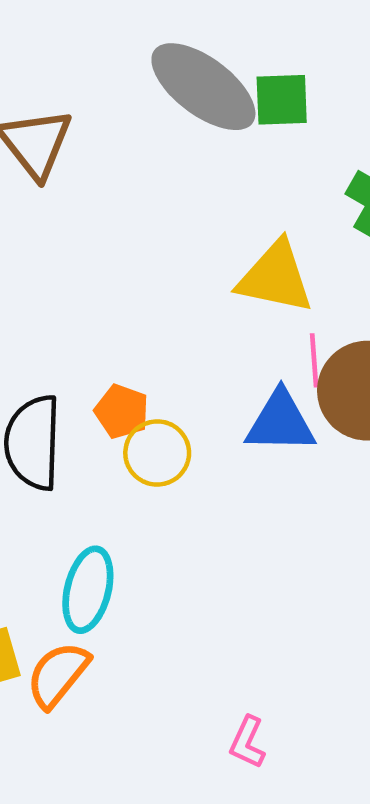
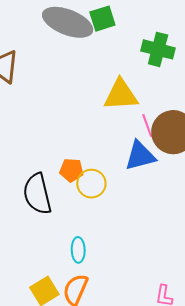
cyan ellipse: (88, 590) -> (78, 250), size x0.7

